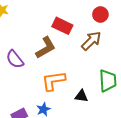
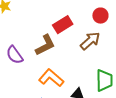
red rectangle: (62, 26) -> (63, 25), turned -60
orange L-shape: (53, 81) -> (51, 78), turned 45

